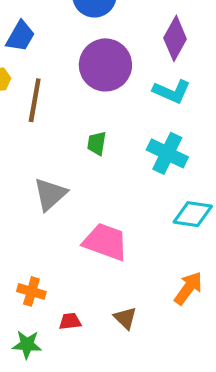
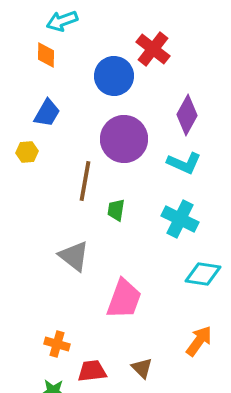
brown line: (35, 100) -> (85, 181), moved
gray triangle: (50, 194) -> (74, 256), turned -40
pink trapezoid: (105, 242) -> (124, 299), turned 90
red trapezoid: (70, 321) -> (92, 371), size x1.4

